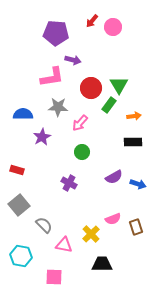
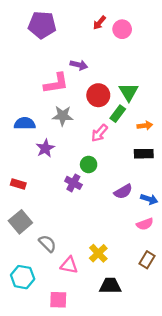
purple pentagon: (56, 33) -> (42, 25), moved
pink arrow: (80, 123) -> (99, 133), moved
purple cross: (69, 183) -> (73, 183), moved
pink semicircle: (113, 219) -> (145, 224), moved
brown rectangle: (136, 227) -> (147, 260), moved, turned 49

